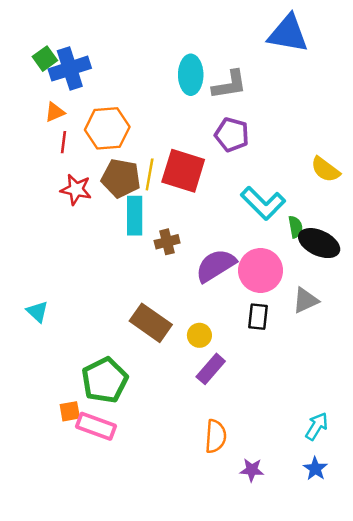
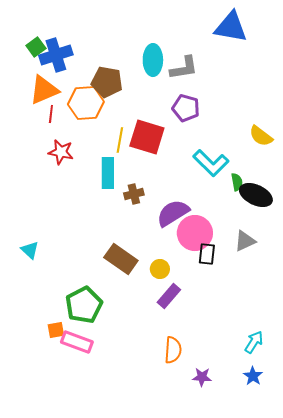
orange triangle: (55, 112) -> (44, 90), size x1.8
brown pentagon: (121, 178) -> (107, 82), moved
pink circle: (261, 270) -> (195, 233), moved

